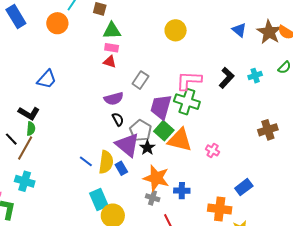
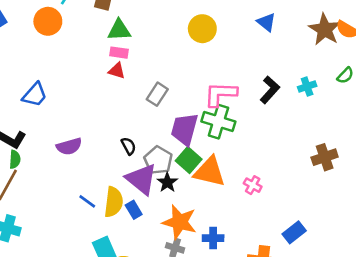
blue triangle: (239, 30) -> (266, 22), moved
purple semicircle: (114, 99) -> (69, 146), moved

